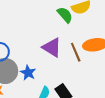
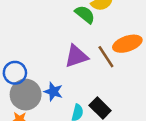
purple triangle: (52, 47) -> (76, 56), turned -40

